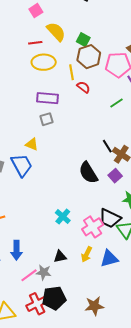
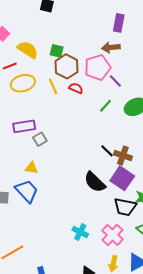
red semicircle: (83, 87) -> (76, 88), moved
purple rectangle: (47, 98) -> (24, 126), moved
purple square: (115, 176) -> (122, 178), size x1.6
black trapezoid: (110, 218) -> (125, 207), moved

